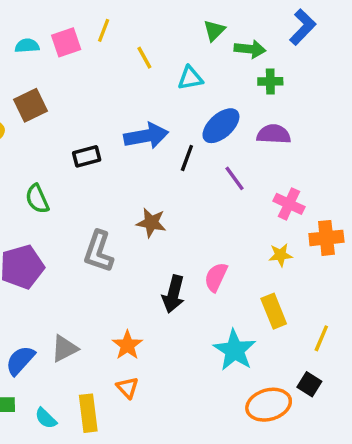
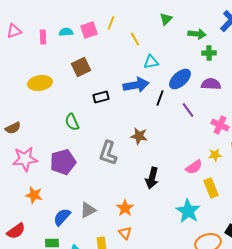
green triangle: (214, 30) -> (166, 19), moved
cyan triangle: (190, 78) -> (151, 62), moved
brown square: (30, 105) -> (81, 67), moved
pink semicircle: (216, 277) -> (194, 167), moved, turned -150

